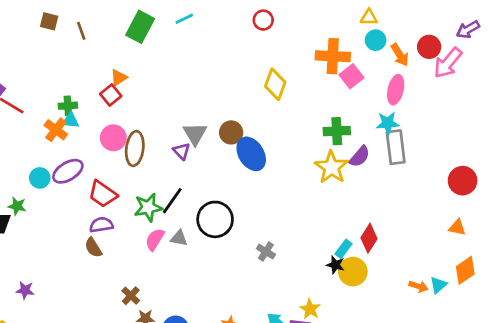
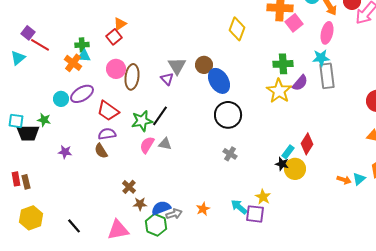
black circle: (215, 219) -> (228, 115), moved
purple star: (25, 290) -> (65, 152), moved

